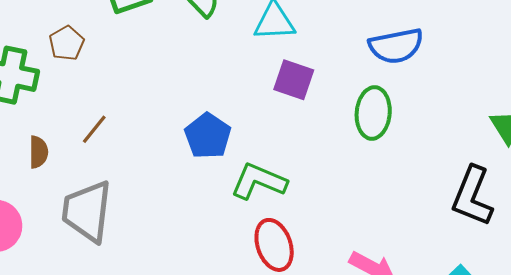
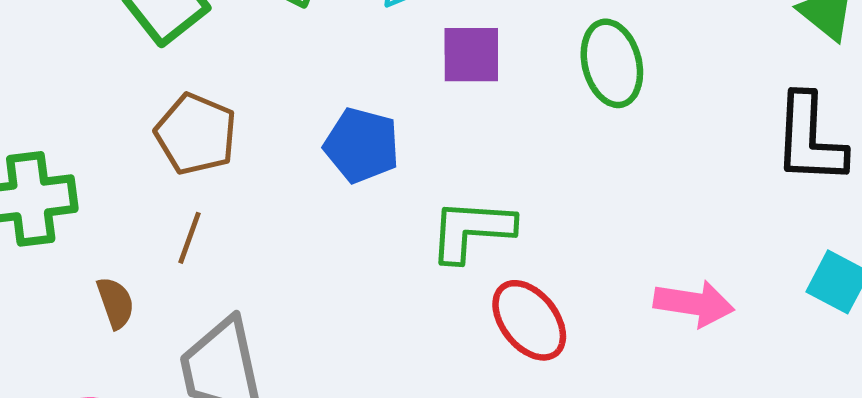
brown pentagon: (67, 43) -> (196, 134), moved, size x1.4
blue pentagon: (208, 136) -> (362, 145), moved

